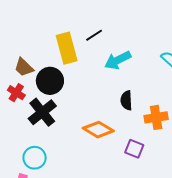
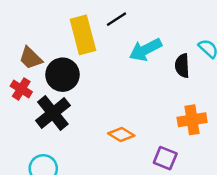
black semicircle: (126, 100) -> (182, 66), moved
orange diamond: (98, 130) -> (121, 134), size x0.7

